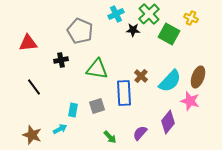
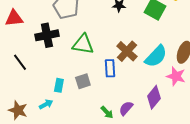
black cross: (61, 60) -> (47, 35), size x1.6
brown cross: (141, 76) -> (127, 51), size x1.5
blue rectangle: (124, 93) -> (110, 68), size x0.7
green arrow: (110, 137) -> (107, 112), moved

